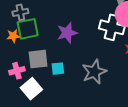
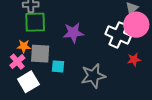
orange star: (13, 36) -> (24, 46), moved
pink cross: (17, 71) -> (17, 62), turned -35

